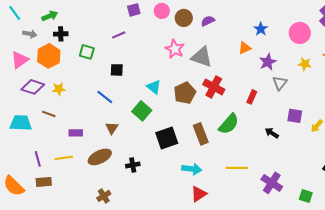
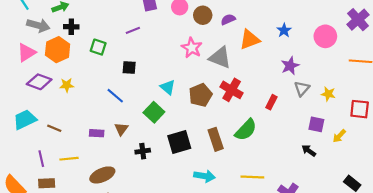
gray arrow: (30, 34) -> (38, 25), size x1.5
orange triangle: (245, 48) -> (250, 40), moved, size x1.5
yellow star: (305, 64) -> (328, 94), moved
brown line: (49, 114) -> (54, 128), moved
cyan trapezoid: (21, 123) -> (25, 120), turned -30
purple rectangle: (76, 133) -> (97, 133), moved
black arrow: (272, 133) -> (309, 151), moved
brown ellipse: (100, 157) -> (102, 175), moved
black cross: (133, 165) -> (143, 151), moved

